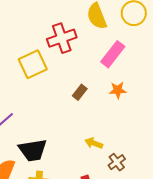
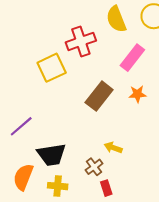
brown rectangle: (80, 92) -> (99, 96), size x1.8
brown cross: (117, 162) -> (94, 167), moved

